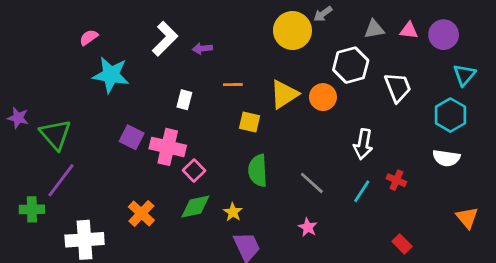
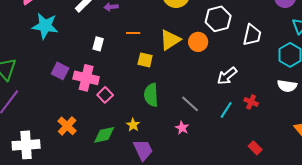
white trapezoid: (398, 87) -> (252, 35), turned 35
white arrow: (363, 144) -> (227, 76), turned 40
green diamond: (195, 207) -> (104, 135), moved
pink star: (308, 227) -> (182, 128), moved

